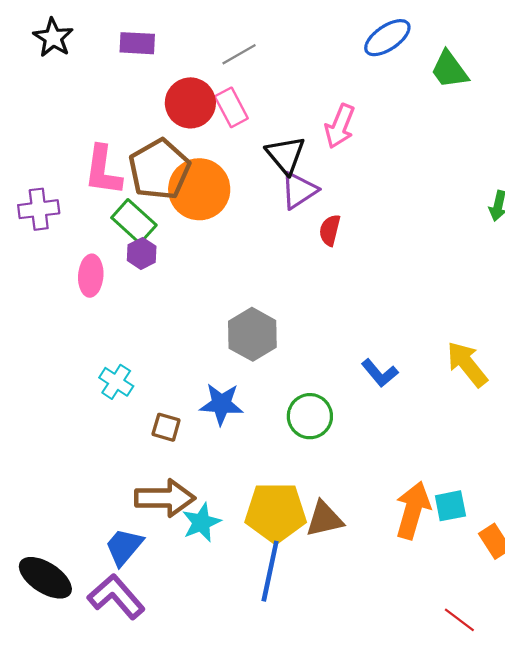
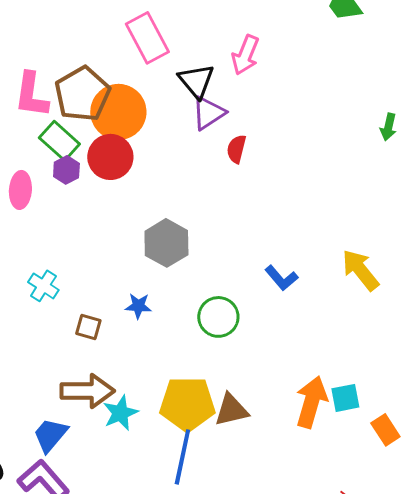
red circle: (190, 103) -> (110, 157), moved
pink rectangle: (231, 107) -> (147, 38), size x1.4
blue star: (221, 404) -> (138, 306), size x0.7

